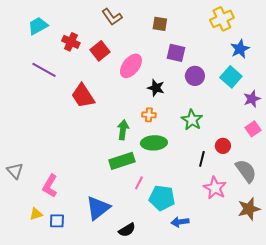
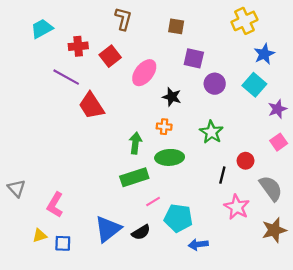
brown L-shape: (112, 17) -> (123, 19), turned -130
red cross: (71, 42) -> (78, 46), turned -30
purple line: (44, 70) -> (66, 77), moved
pink line: (139, 183) -> (153, 201), turned 32
black semicircle: (127, 230) -> (141, 232), moved

